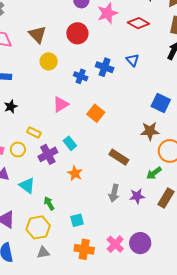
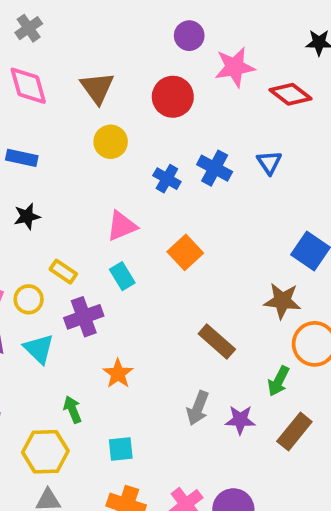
cyan rectangle: (70, 143) -> (122, 276), moved
orange star: (75, 173) -> (118, 374), moved
green arrow: (154, 173) -> (279, 381), turned -35
cyan triangle: (27, 185) -> (39, 349), moved

